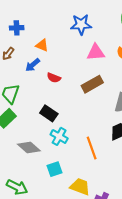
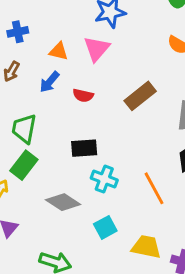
pink triangle: (96, 52) -> (97, 49), moved, turned -36
black rectangle: (49, 113) -> (84, 148), turned -30

